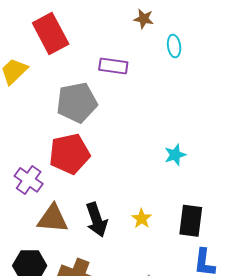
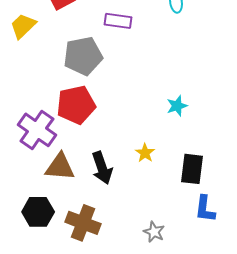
purple cross: (29, 180) -> (37, 130), size x1.4
yellow star: (142, 219) -> (145, 153), moved

